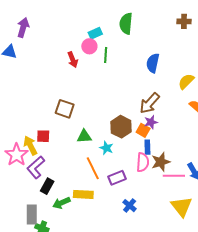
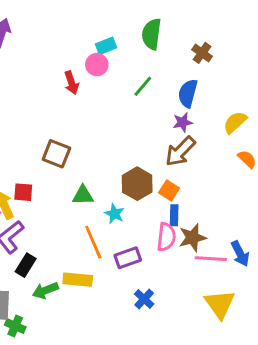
brown cross: (184, 21) -> (202, 53), moved, turned 32
green line: (106, 55) -> (143, 86), moved, turned 35
purple star: (151, 122) -> (183, 122), moved

